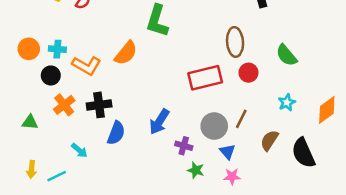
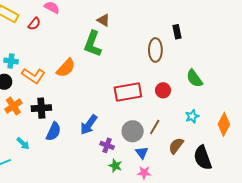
brown ellipse: (235, 42) -> (155, 50), moved
orange diamond: (327, 110) -> (224, 124), turned -30

